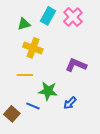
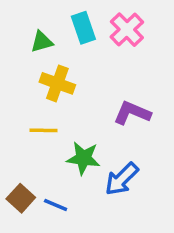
cyan rectangle: (48, 16) -> (83, 28), turned -48
blue arrow: (70, 103) -> (122, 179), size x1.5
blue line: (33, 106) -> (56, 205), moved

